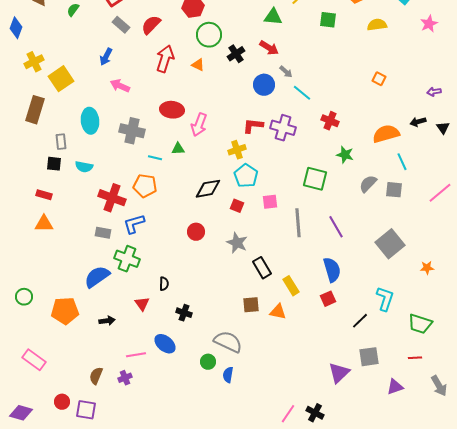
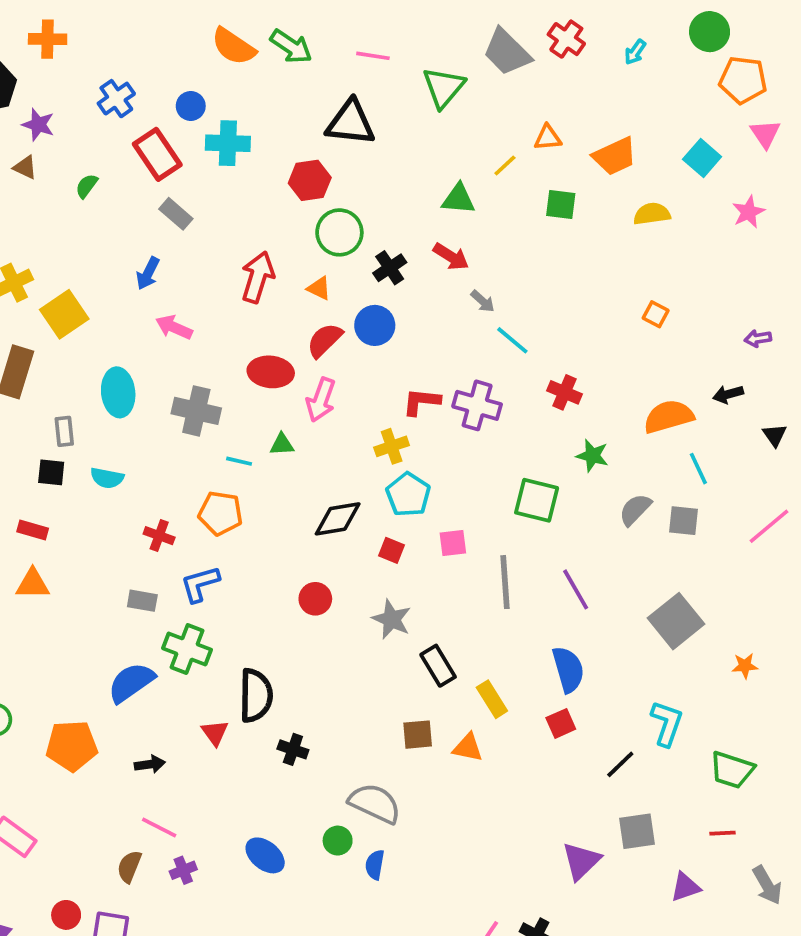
red semicircle: (151, 25) -> (325, 340), moved
blue circle: (264, 85) -> (375, 325), moved
black triangle: (443, 128) -> (775, 435), moved
red cross: (112, 198) -> (159, 536), size x0.6
black semicircle: (164, 284) -> (256, 695), size x2.0
blue ellipse: (165, 344) -> (265, 855), moved
pink line: (136, 355) -> (159, 828), moved, turned 36

